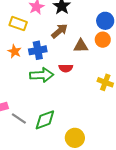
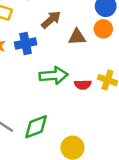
red semicircle: (66, 68) -> (83, 85), moved
green arrow: (42, 75) -> (54, 75), moved

